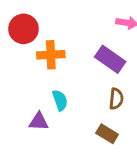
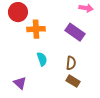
brown semicircle: (116, 99) -> (71, 63), moved
purple triangle: (39, 122) -> (20, 83), moved, turned 40

